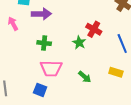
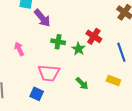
purple arrow: (41, 14) -> (42, 18), turned 48
pink arrow: (13, 24) -> (19, 49), moved
green cross: (44, 43) -> (58, 42), moved

